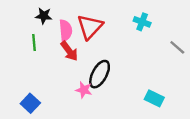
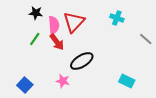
green line: (34, 42) -> (35, 39), moved, turned 40
black ellipse: (100, 74) -> (82, 61), turned 30
pink star: (84, 90) -> (63, 81), moved

